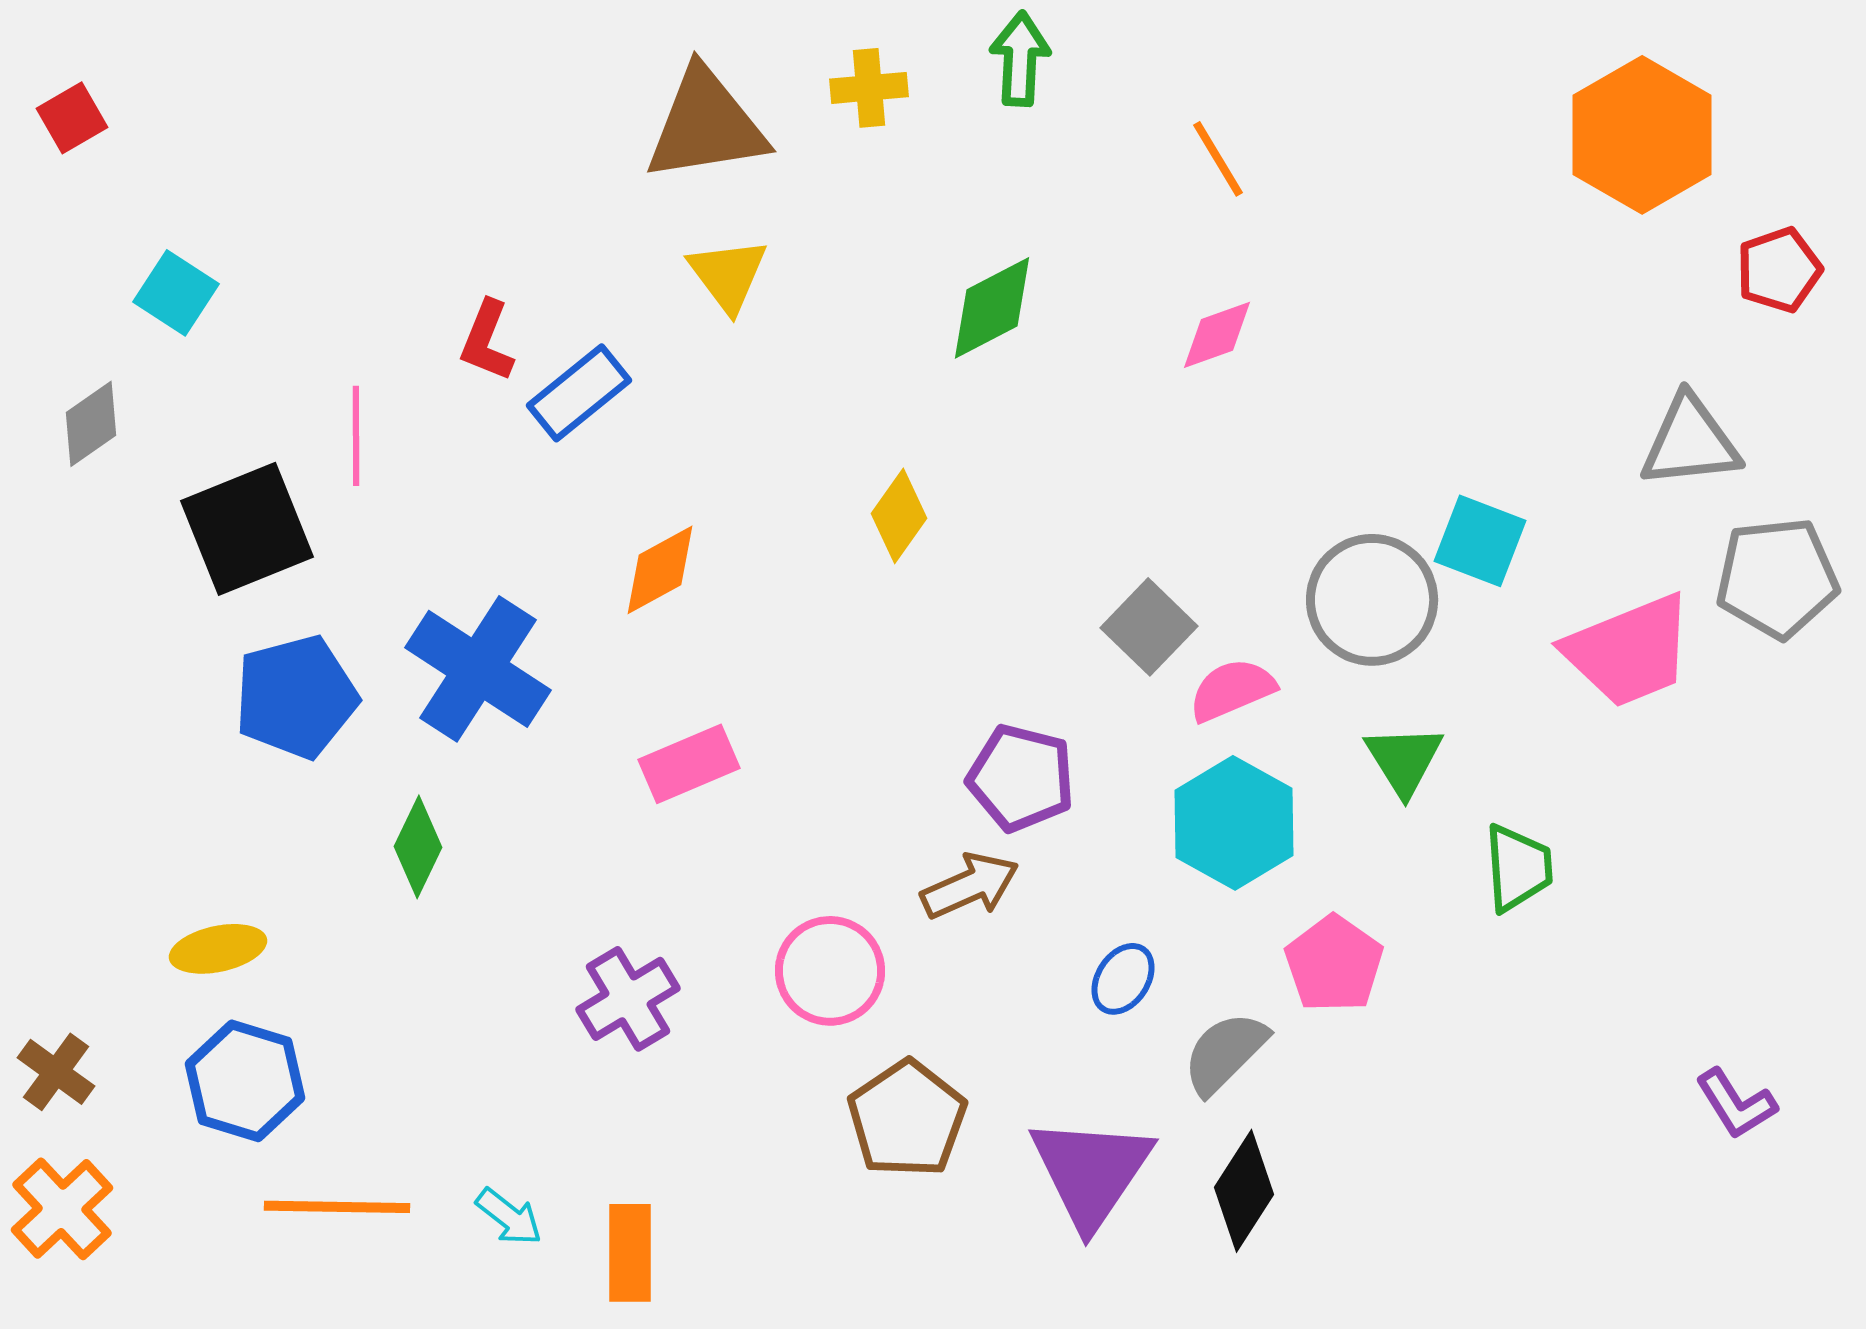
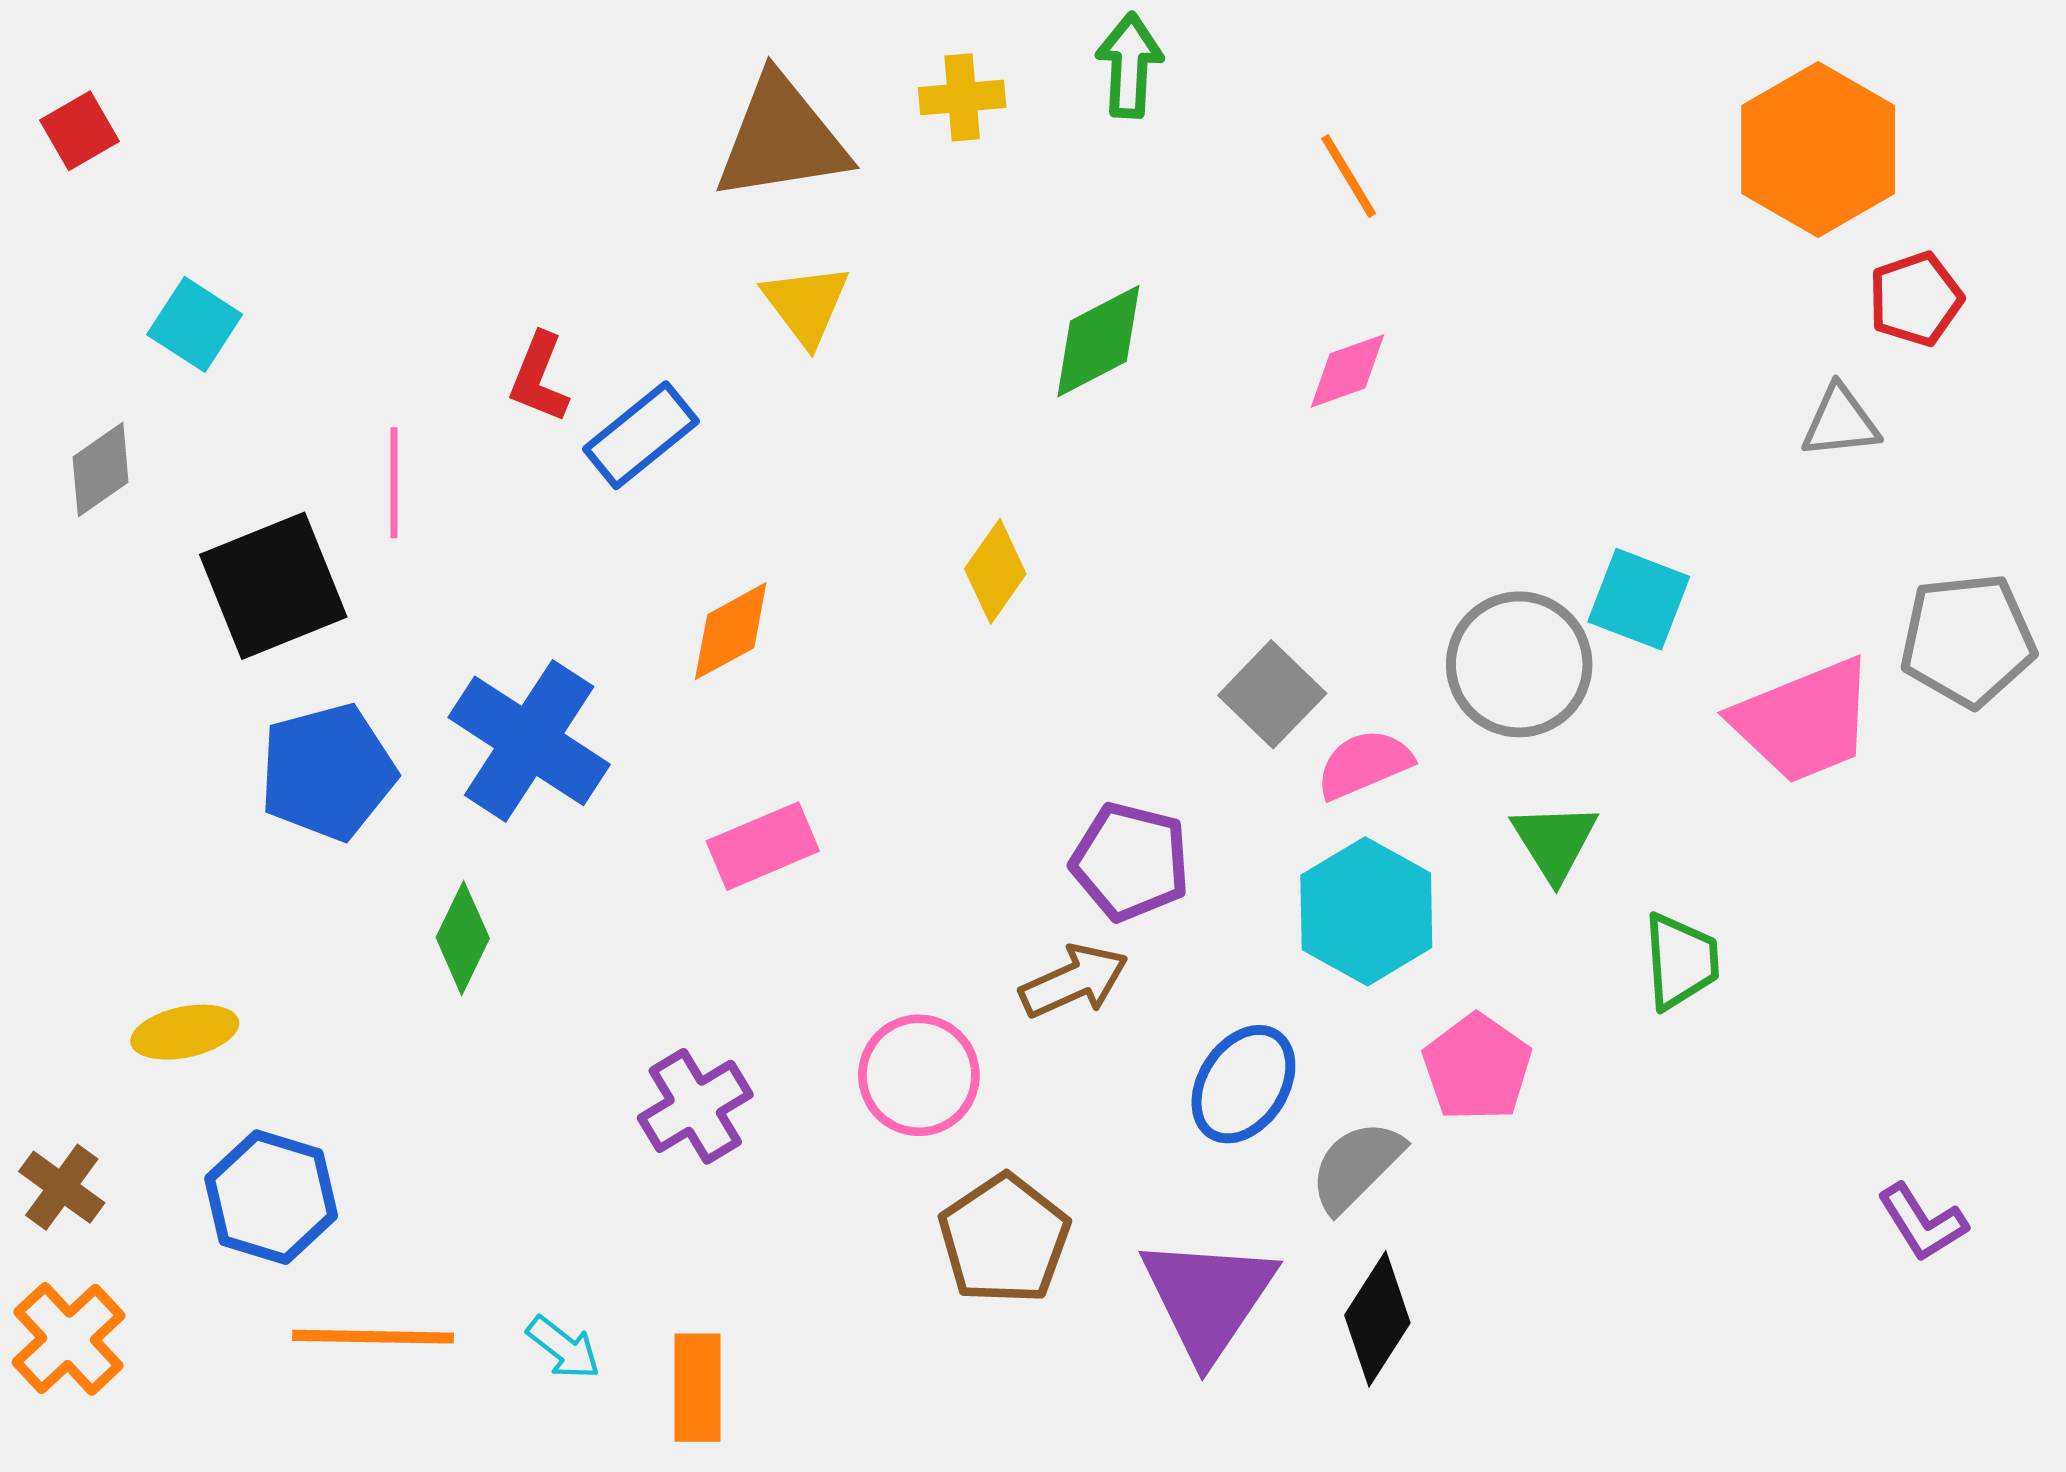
red pentagon: (1779, 270) -> (1916, 299), moved
gray triangle: (1690, 442) -> (1840, 422), moved, size x0.7
yellow ellipse: (218, 949) -> (185, 1032), moved
blue ellipse: (1123, 979) -> (1243, 1084), size x1.5

